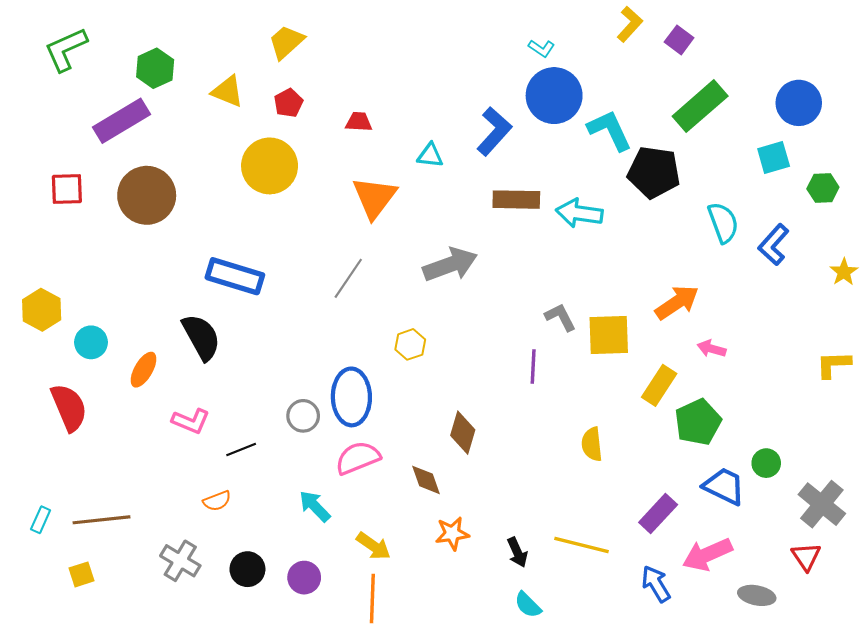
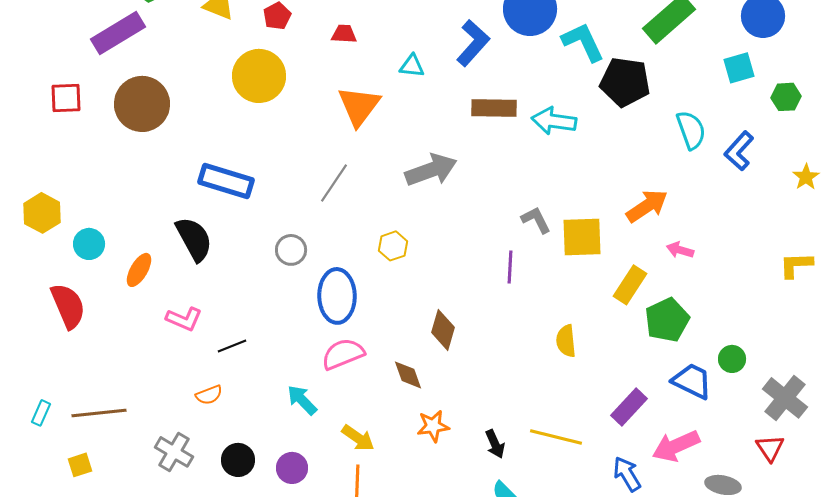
gray circle: (303, 416) -> (291, 250), moved

